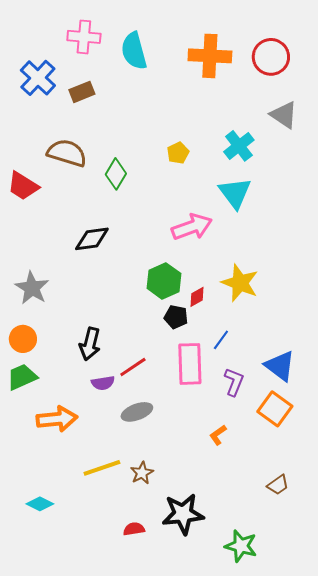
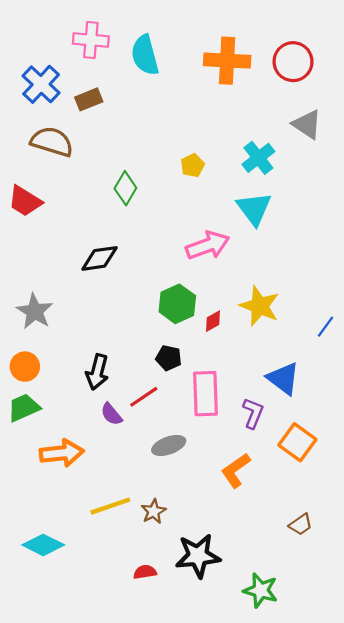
brown semicircle: (67, 153) -> (52, 142), moved
black pentagon: (176, 317) -> (169, 358), moved
blue line: (221, 340) -> (325, 327), moved
blue triangle: (280, 366) -> (283, 378), moved
purple semicircle: (103, 383) -> (111, 414), turned 60
gray ellipse: (137, 412) -> (169, 445), moved
orange L-shape: (218, 435) -> (236, 470), size x1.6
cyan diamond: (40, 504) -> (43, 545), size x1.4

